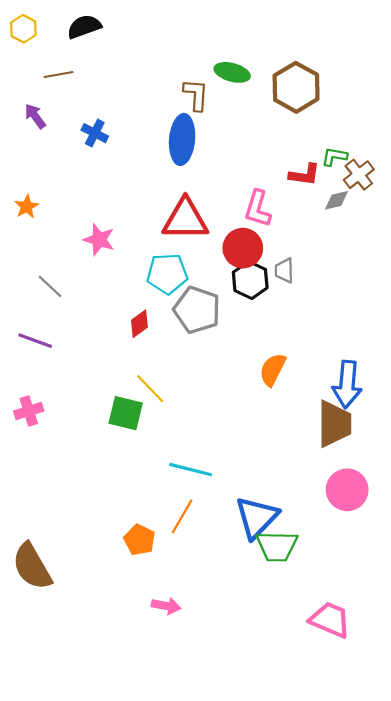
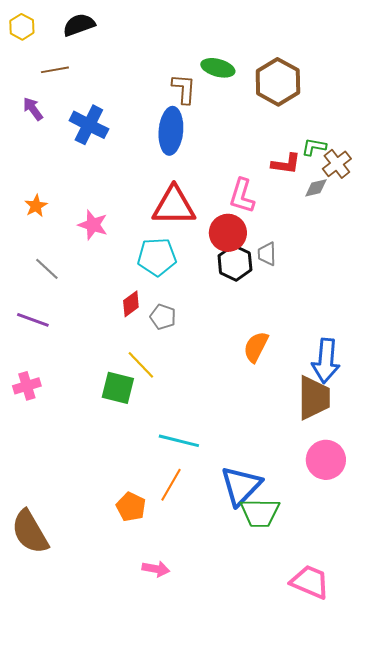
blue cross: (95, 133) -> (89, 125), size x1.5
orange star: (27, 207) -> (36, 206), moved
gray pentagon: (197, 310) -> (163, 317), moved, size x0.6

